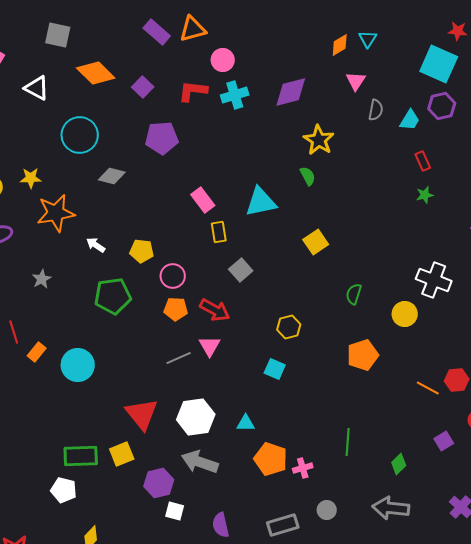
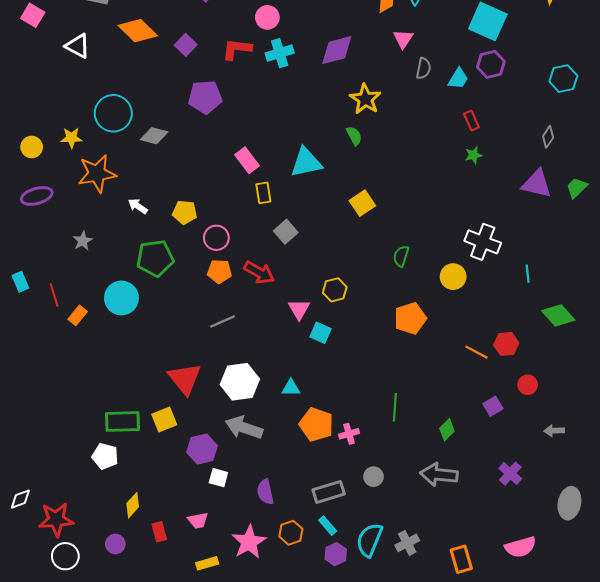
cyan circle: (80, 135) -> (113, 113), moved
pink triangle: (210, 346) -> (299, 309), moved
cyan circle: (78, 365) -> (121, 298), moved

